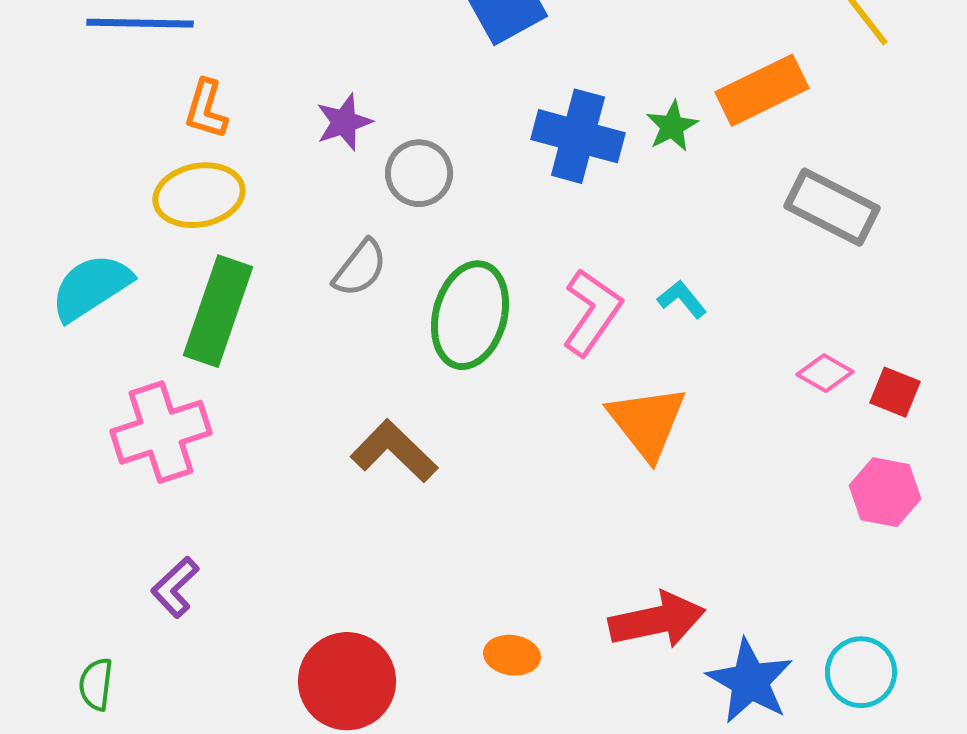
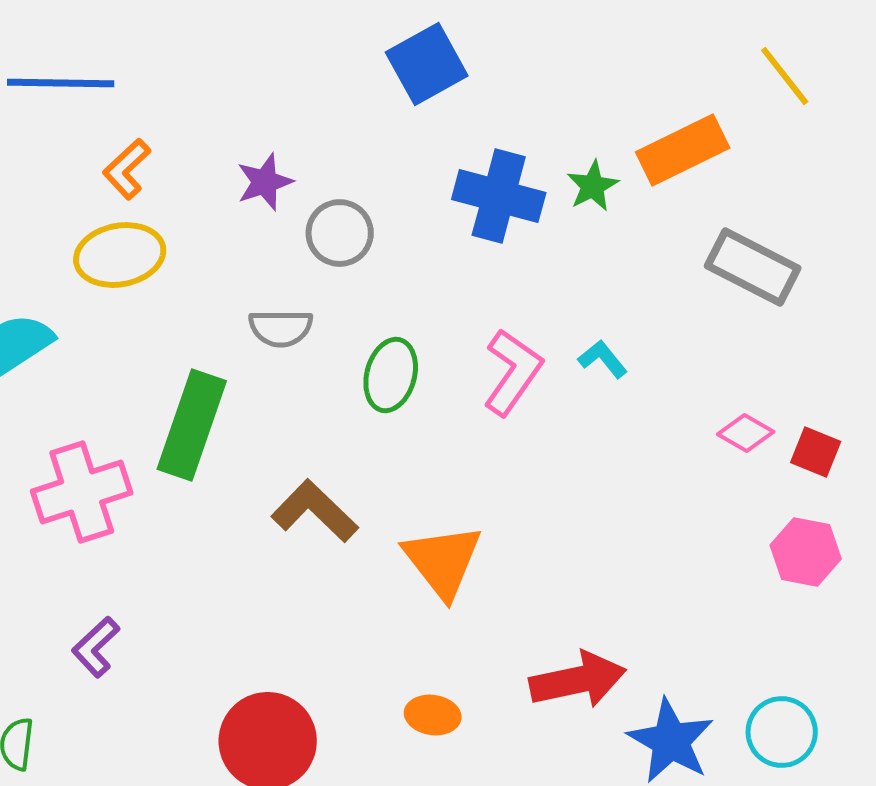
orange L-shape: (206, 109) -> (127, 169), turned 30
gray semicircle: (360, 268) -> (281, 328), turned 52
green rectangle: (218, 311) -> (192, 425), moved
green ellipse: (470, 315) -> (391, 375), size x0.7
orange triangle: (647, 422) -> (443, 561), moved

